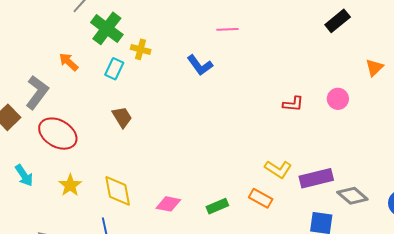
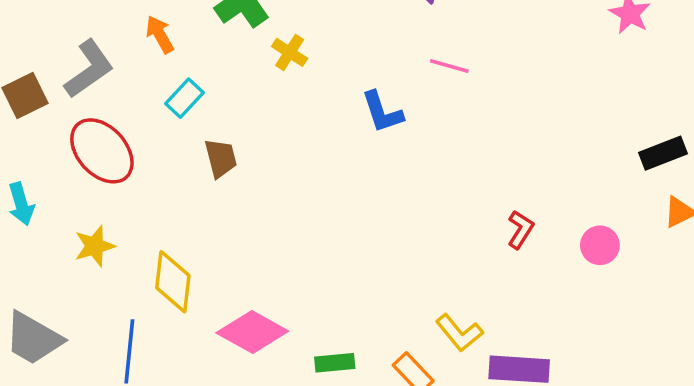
black rectangle: (338, 21) -> (663, 153), moved
cyan rectangle: (114, 69) -> (184, 98), moved
red L-shape: (293, 104) -> (521, 230), turned -80
pink diamond: (168, 204) -> (252, 332), size x1.5

